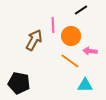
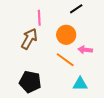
pink line: (53, 25) -> (39, 18), moved
black pentagon: (19, 83) -> (30, 82), moved

